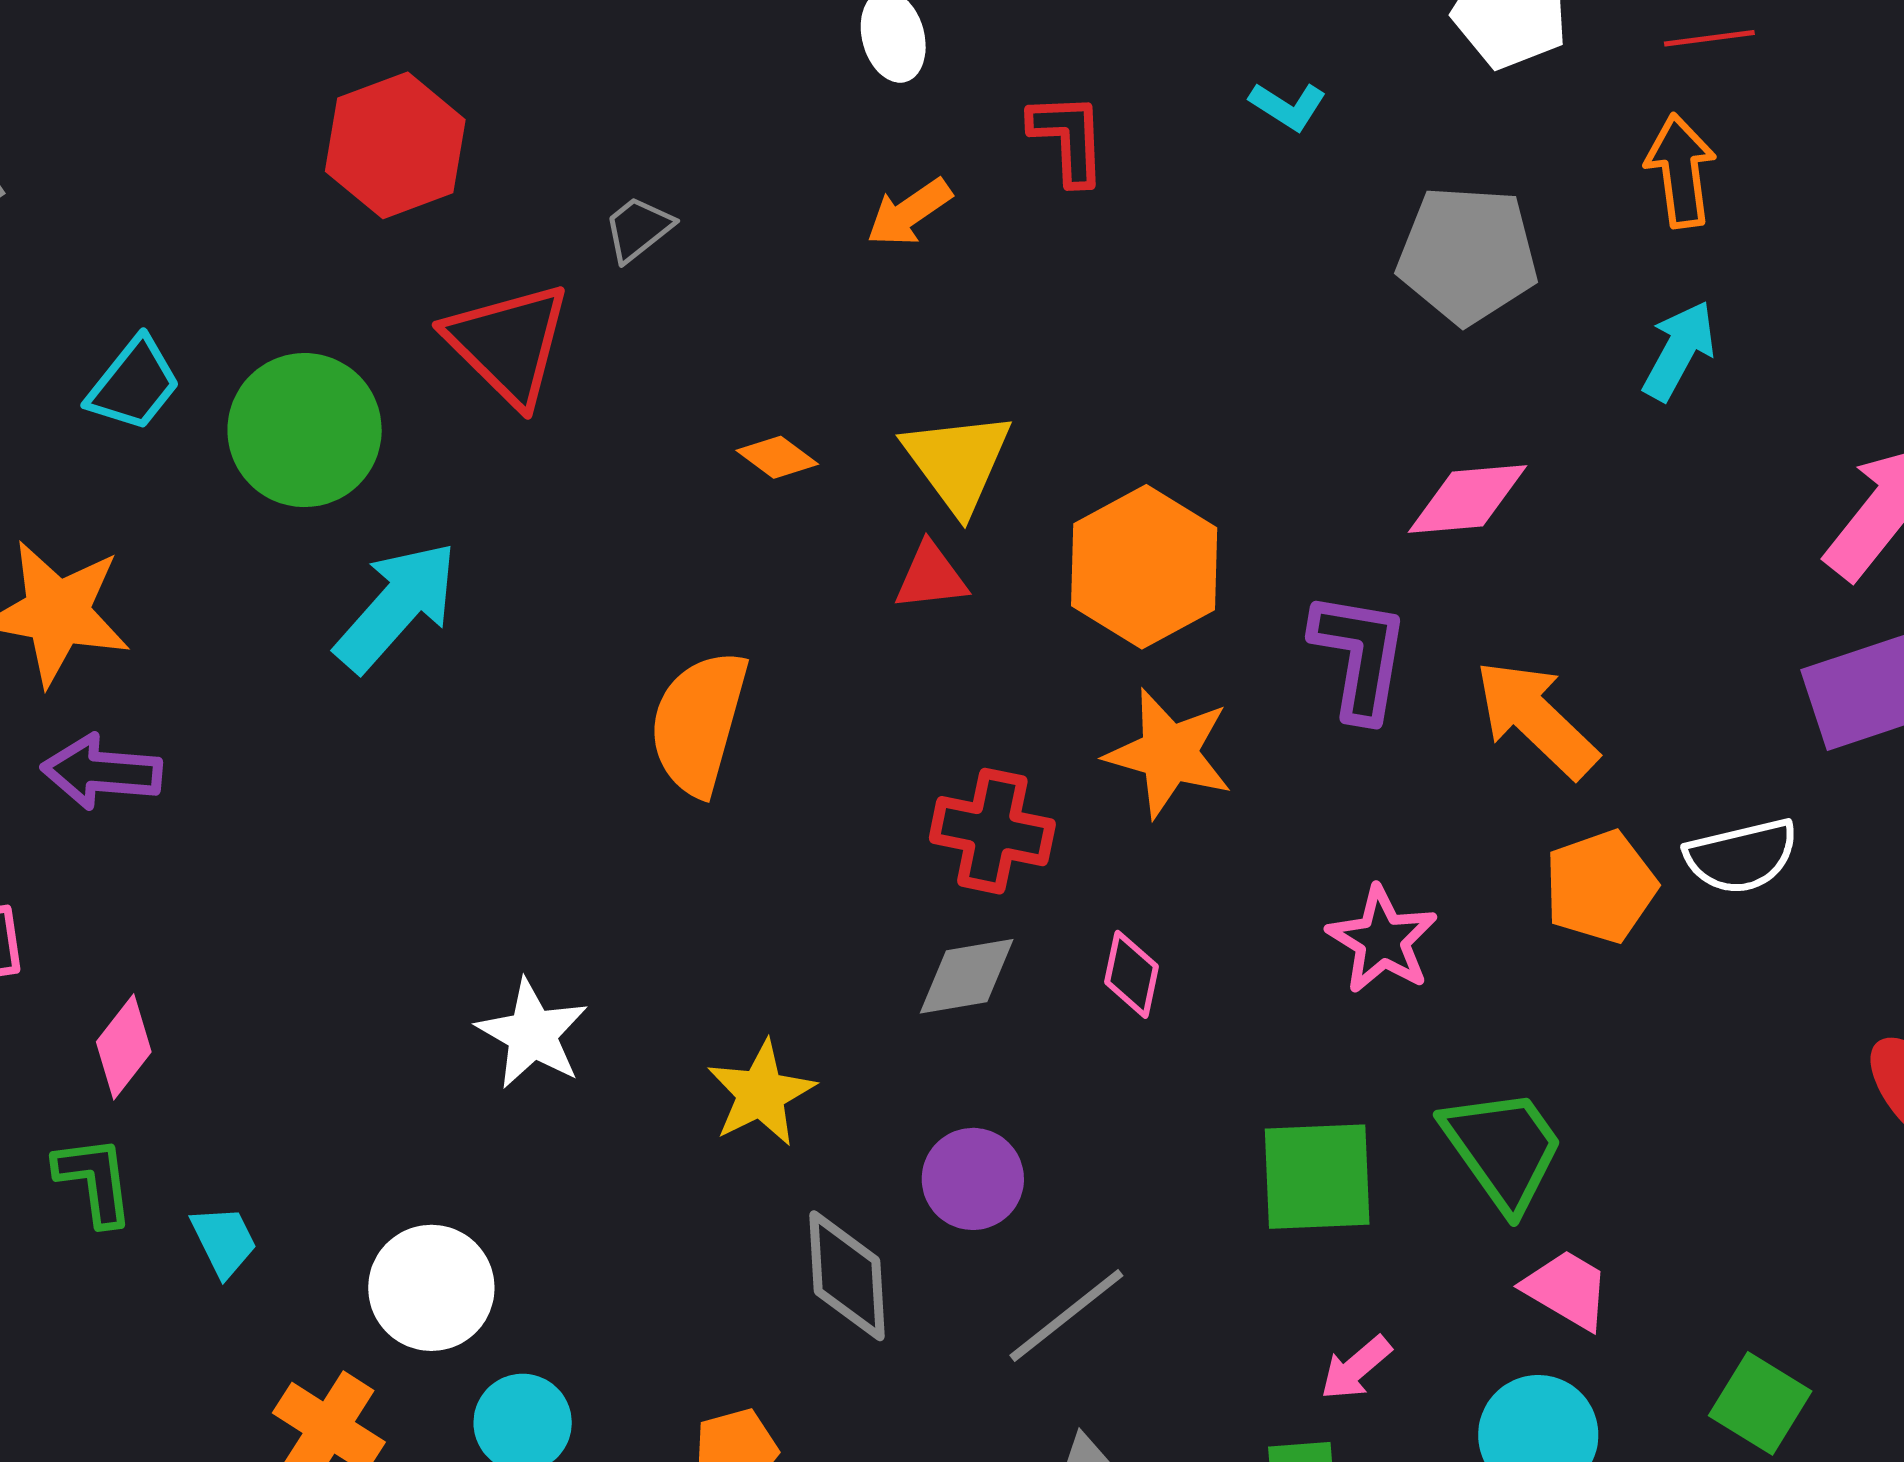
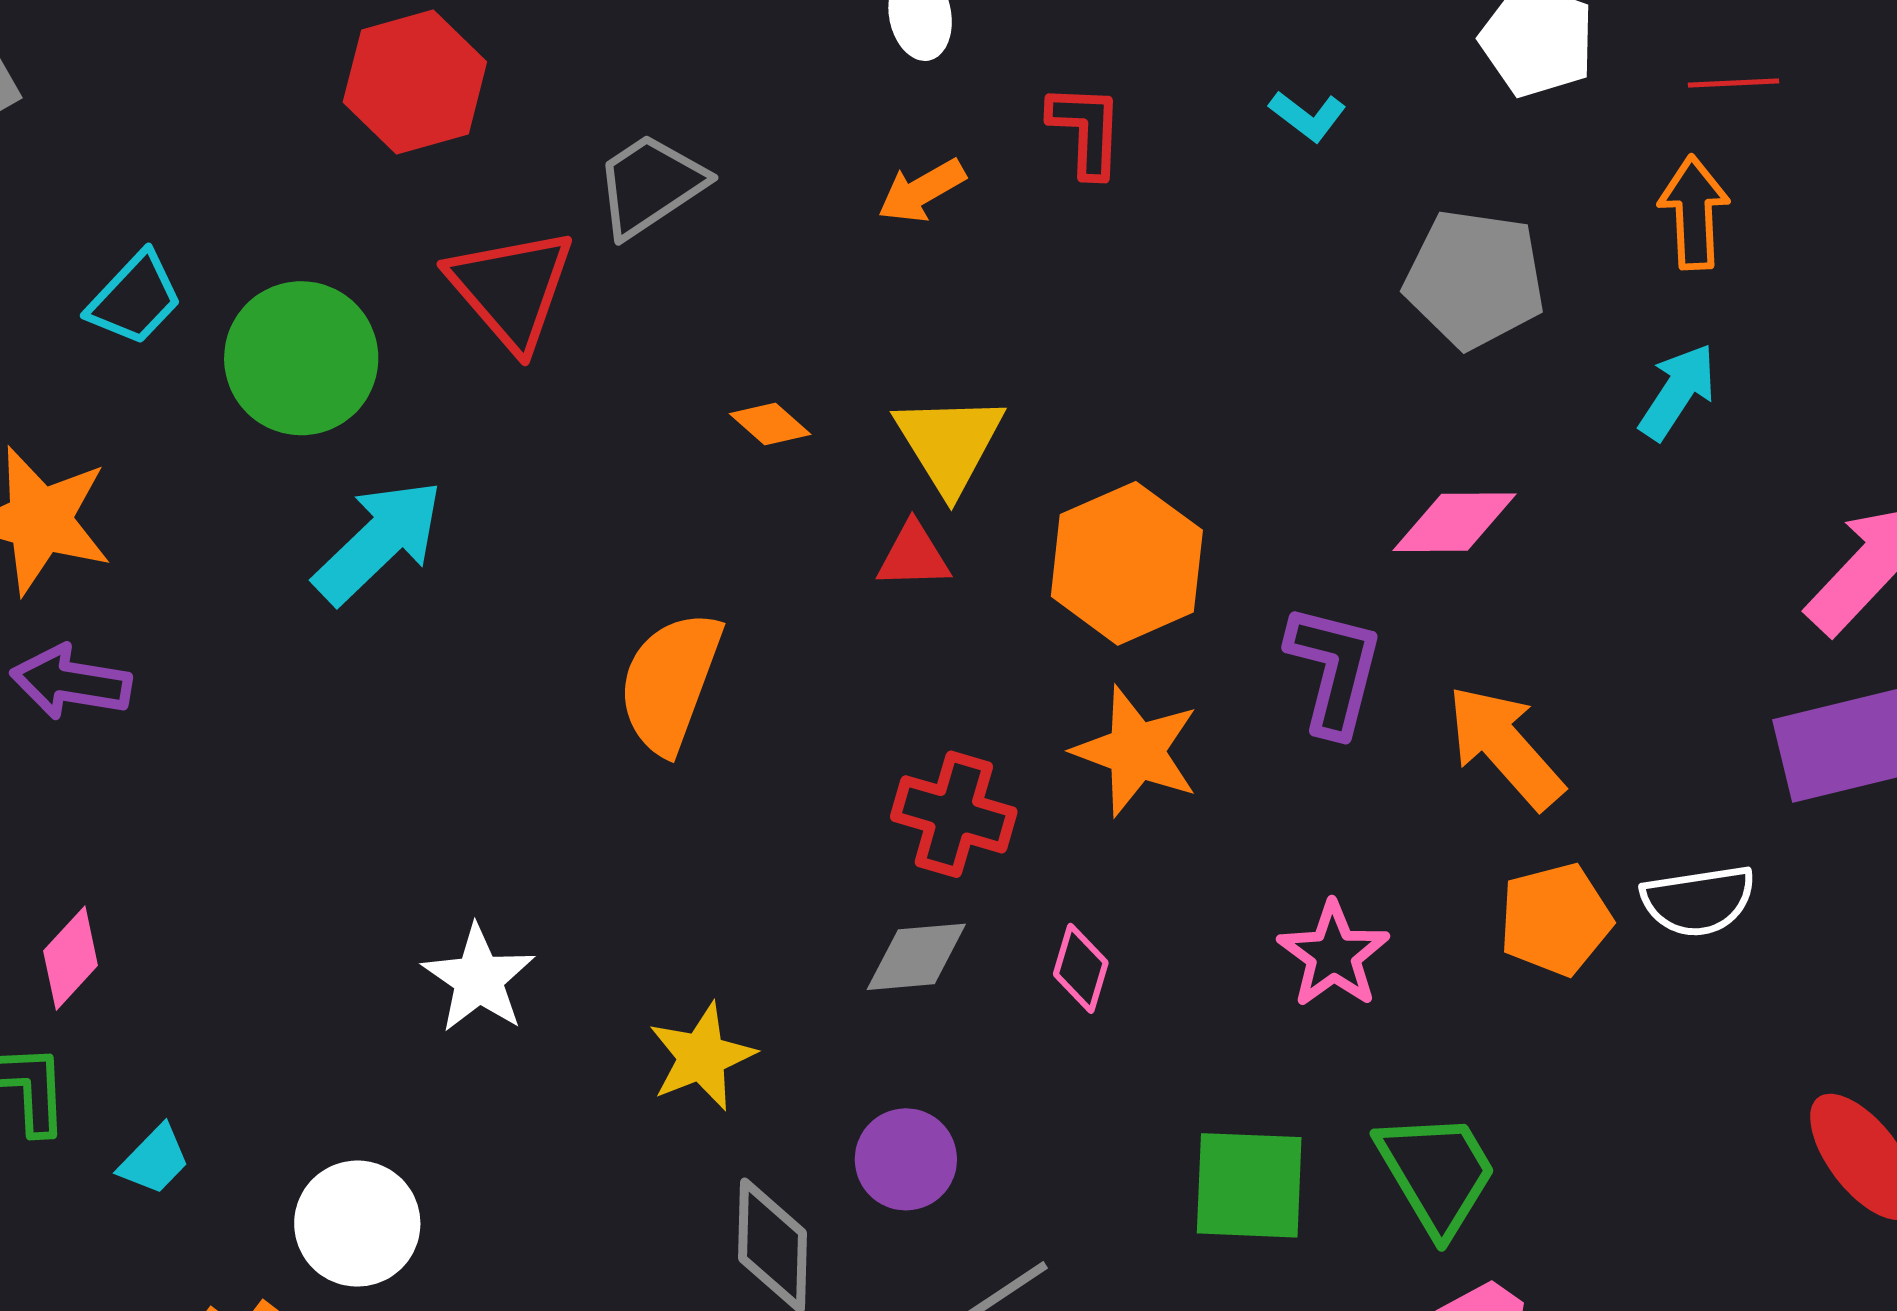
gray trapezoid: (638, 229) -> (650, 185), size x1.6
cyan trapezoid: (224, 1241) -> (154, 1160), turned 66

